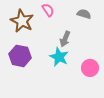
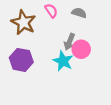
gray semicircle: (84, 14) -> (79, 13), moved
pink circle: (90, 68) -> (81, 49), moved

